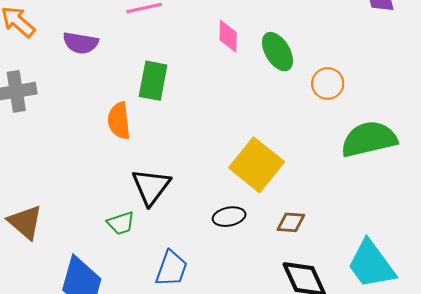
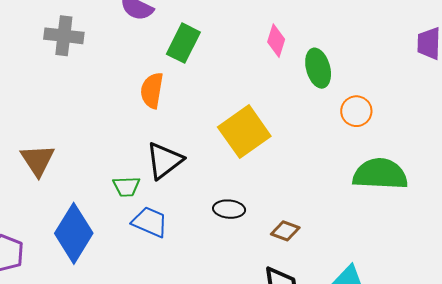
green rectangle: (153, 81) -> (183, 43), moved
yellow square: (257, 165) -> (244, 132), moved
blue trapezoid: (171, 269) -> (150, 222), moved, turned -102

